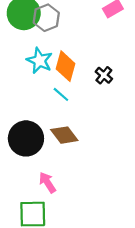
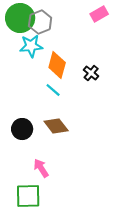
cyan star: (40, 61) -> (31, 46), moved, turned -30
black circle: (26, 138) -> (22, 129), size x0.7

